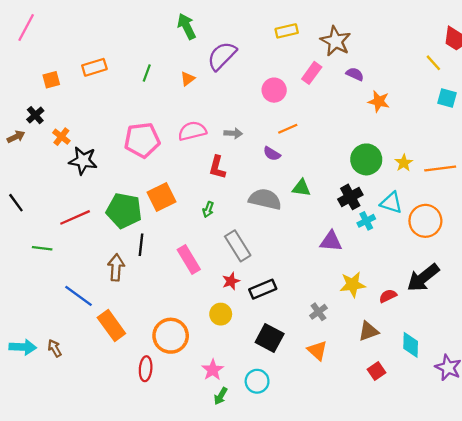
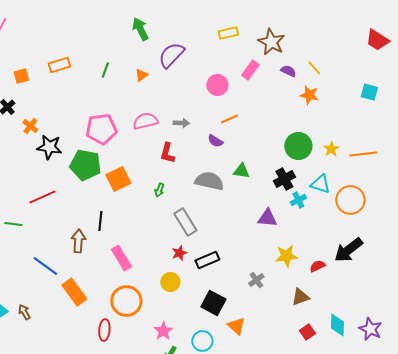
yellow line: (433, 63) -> (314, 68), moved
green pentagon: (124, 211) -> (85, 165), moved
pink rectangle: (189, 260) -> (121, 258), moved
cyan diamond: (411, 345) -> (337, 325), moved
orange triangle: (317, 351) -> (236, 326), moved

